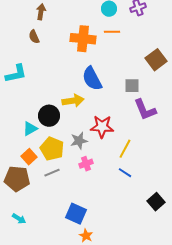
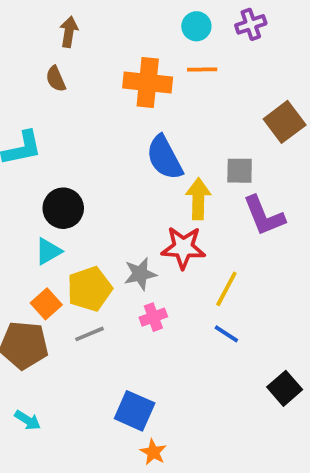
yellow arrow: (73, 101) -> (198, 199), moved, turned -80
black circle: (49, 116) -> (63, 208), moved
yellow pentagon: (52, 149) -> (89, 289), turned 30

